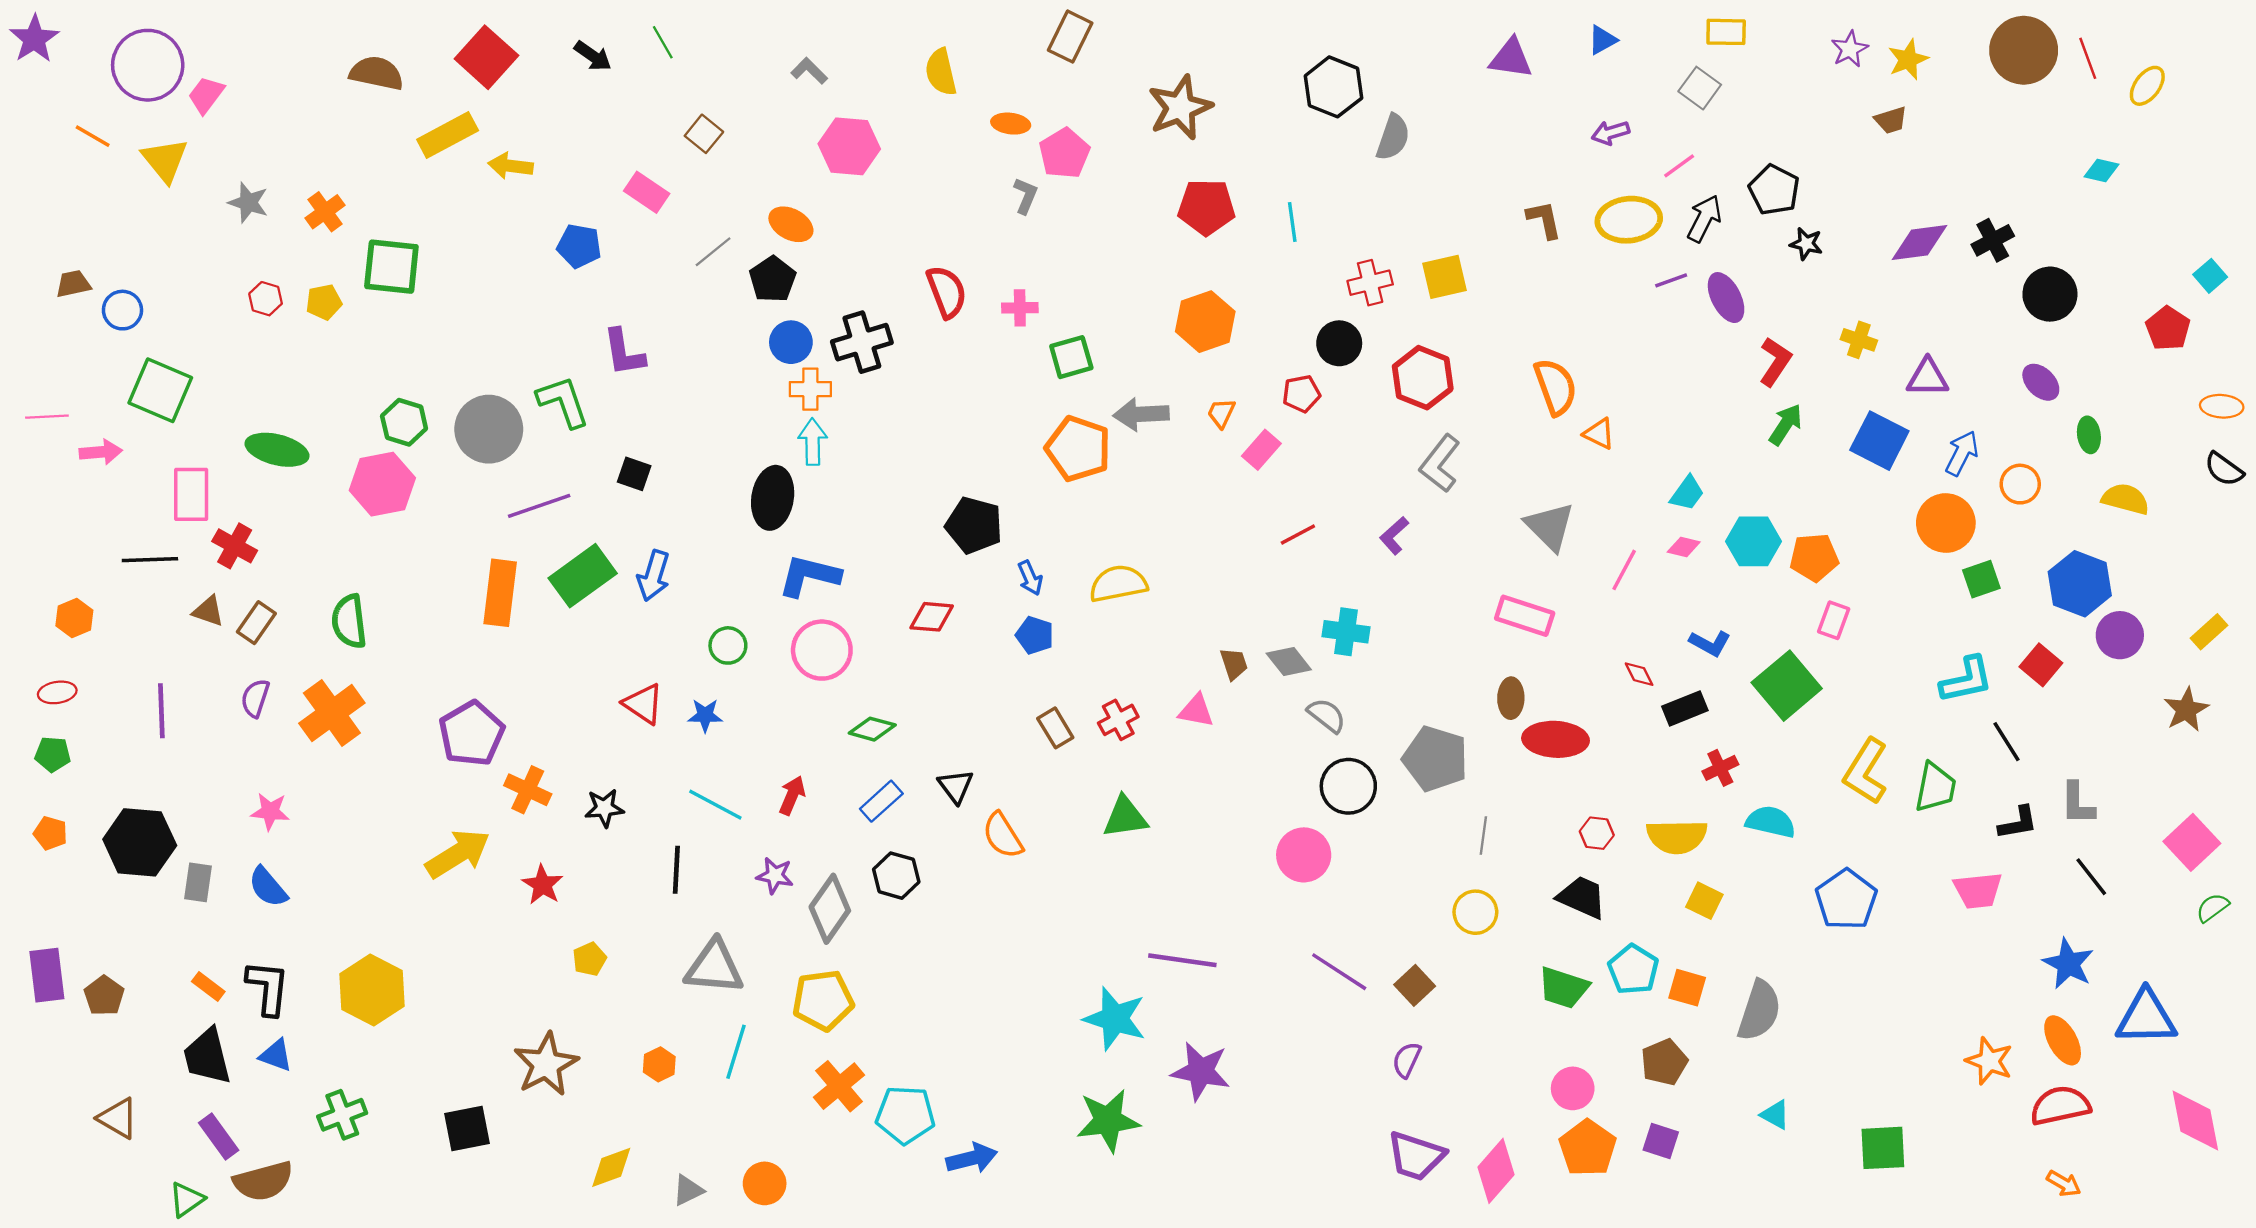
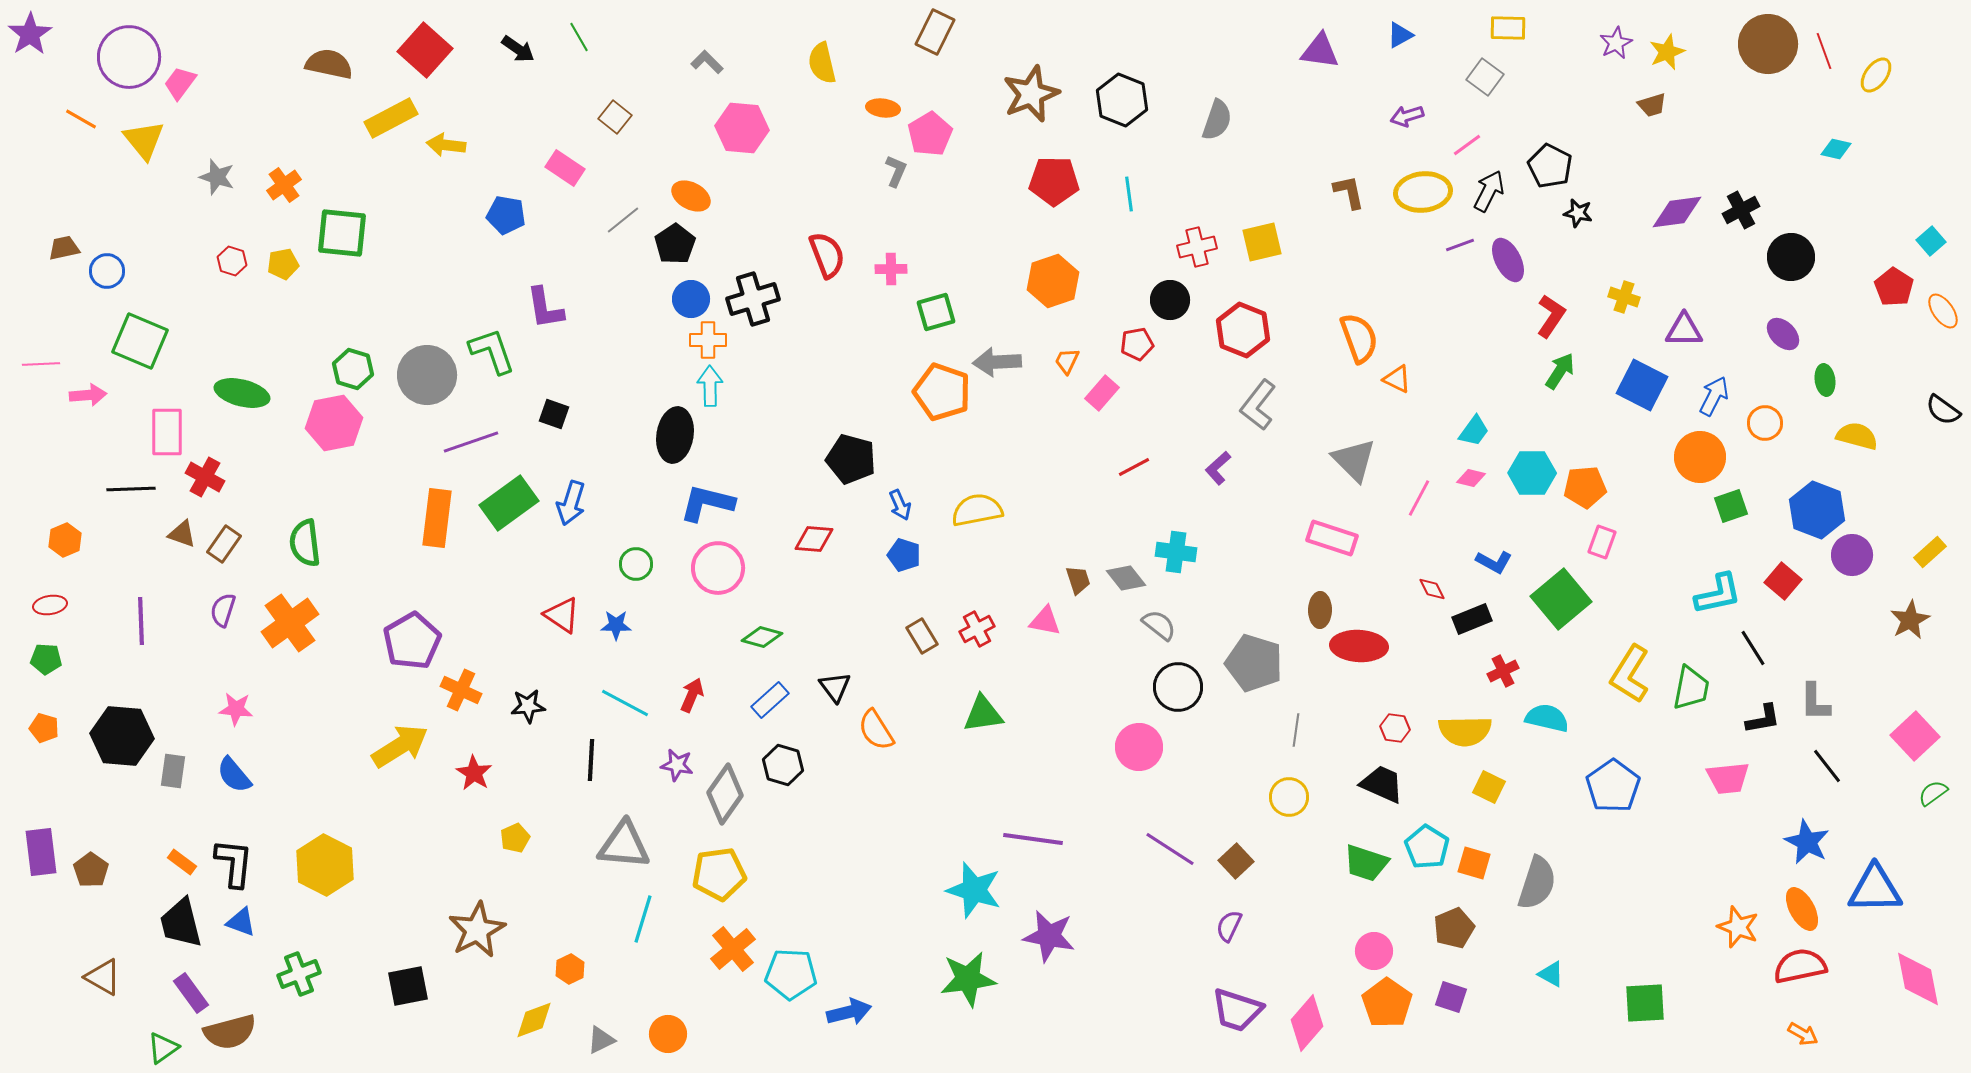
black hexagon: (1333, 87) -> (1122, 100), moved
orange ellipse: (2222, 406) -> (1943, 311), moved, turned 51
orange hexagon: (659, 1064) -> (570, 969), moved

